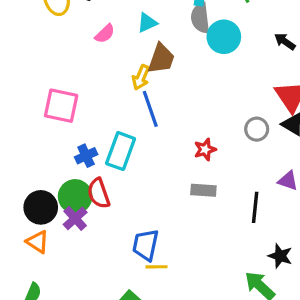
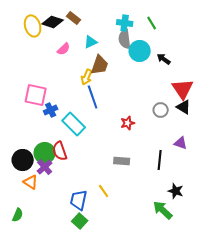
black arrow: (285, 41) -> (164, 59), moved
cyan rectangle: (121, 151) -> (74, 124), turned -65
blue cross: (86, 156) -> (51, 110), moved
gray rectangle: (203, 190) -> (122, 161), moved
orange triangle: (38, 242) -> (31, 182), moved
blue trapezoid: (146, 245) -> (79, 200), moved
yellow line: (157, 267) -> (104, 191), moved, turned 56

